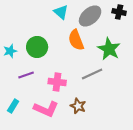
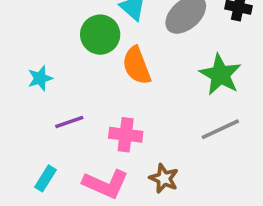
orange semicircle: (76, 40) -> (137, 66), moved
green circle: (37, 47) -> (100, 35), moved
gray line: (92, 74) -> (220, 129), moved

